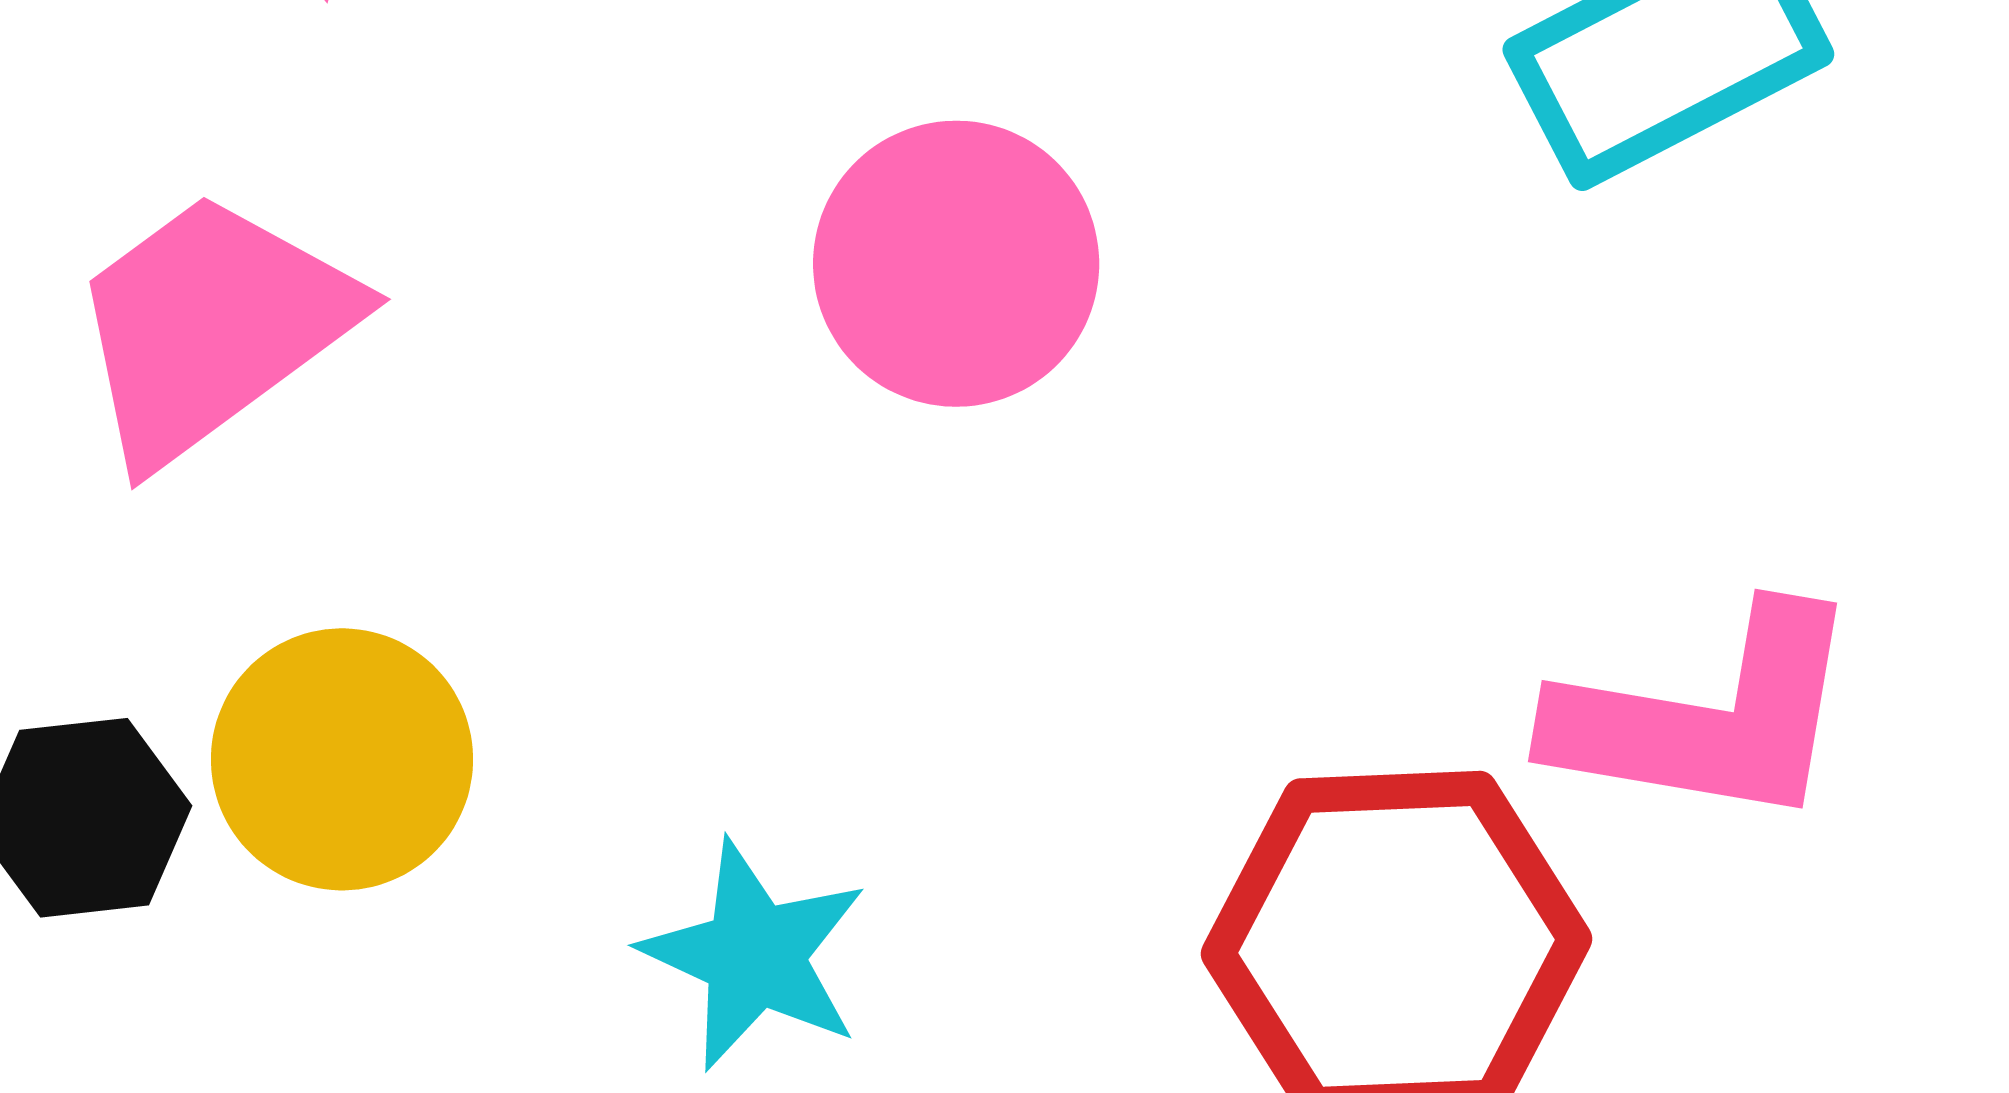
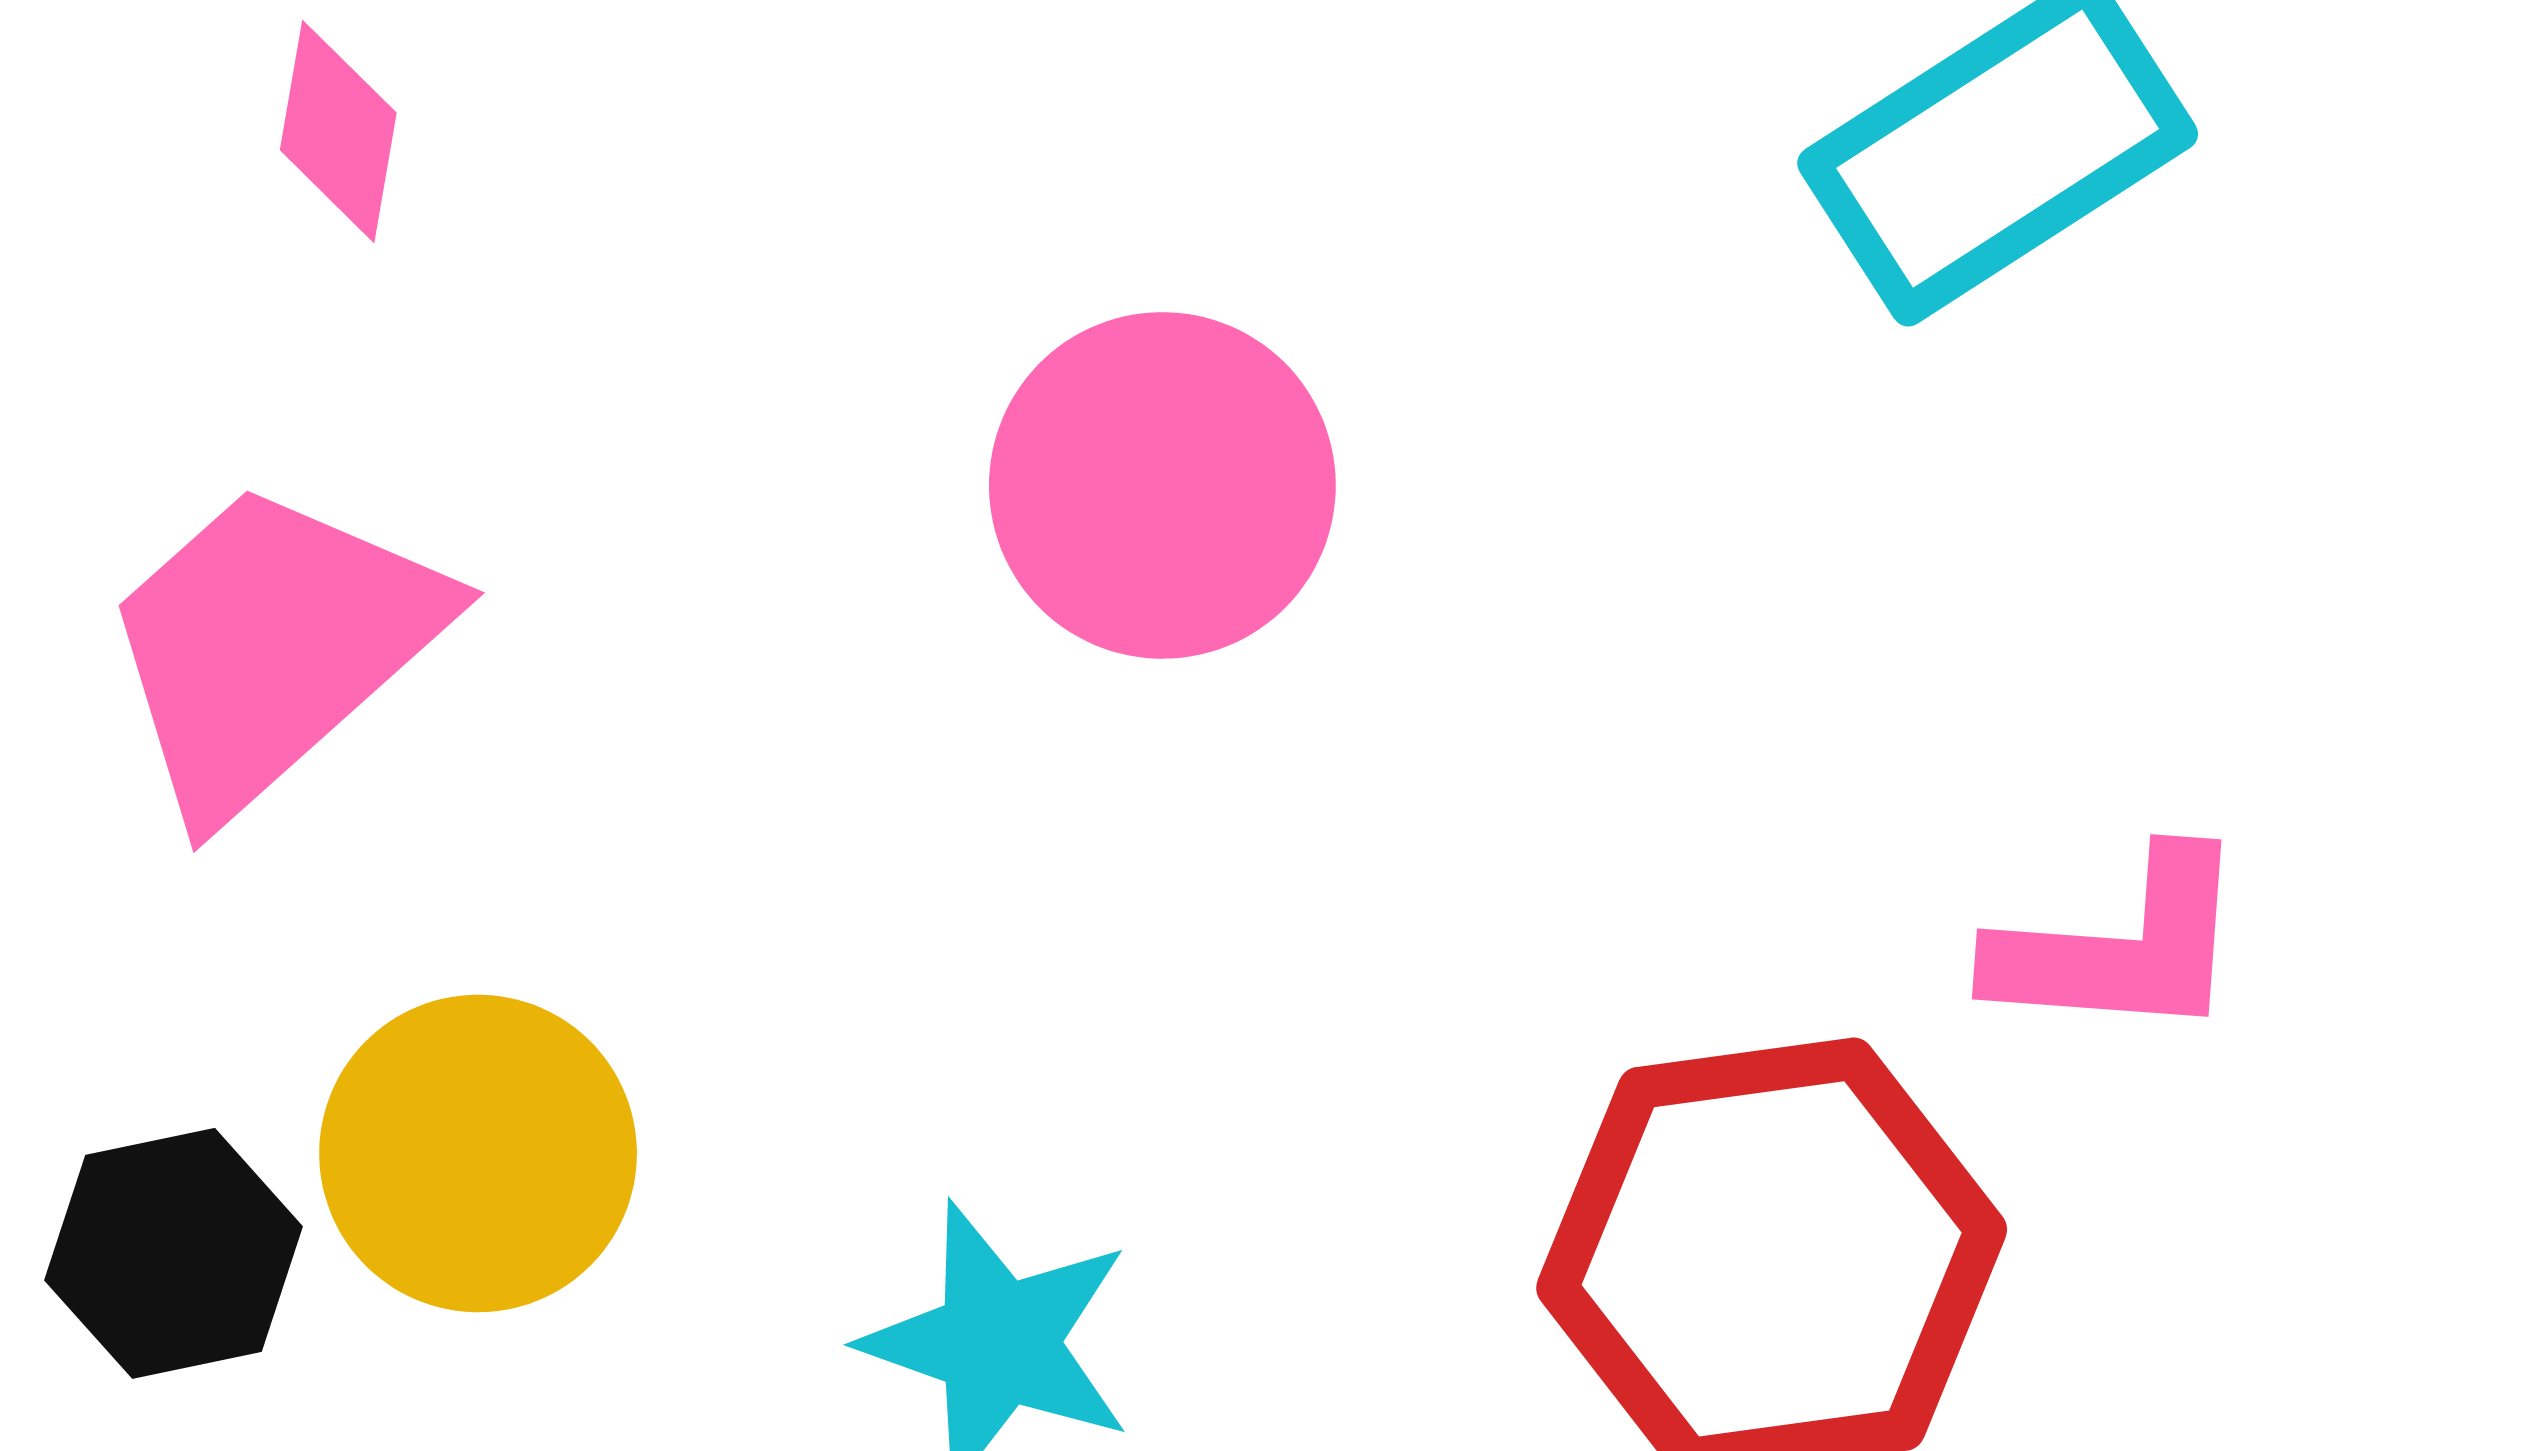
pink L-shape: (1707, 717) -> (2120, 947), size x0.7

